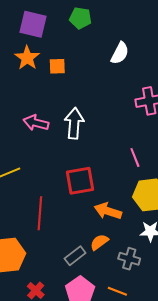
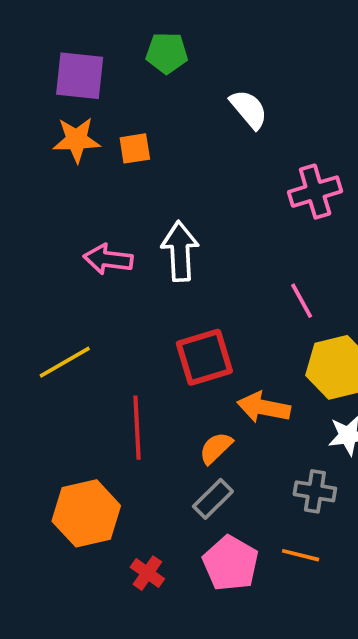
white semicircle: (120, 53) -> (249, 109), turned -60
orange star: (27, 58) -> (77, 140), turned -30
orange semicircle: (99, 242) -> (216, 448), moved

